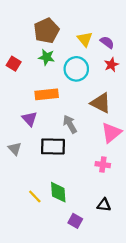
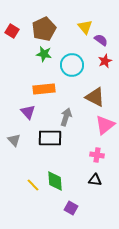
yellow triangle: (85, 39) -> (85, 27), moved
red square: (14, 64) -> (12, 31), moved
gray arrow: (70, 124) -> (66, 117), turned 48
black triangle: (104, 205) -> (95, 180), moved

